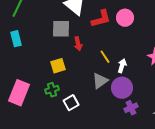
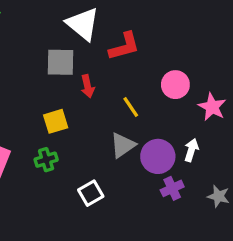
pink circle: (125, 18) -> (175, 85), moved
white arrow: (122, 66) -> (191, 150), moved
white square: (71, 103) -> (91, 193), moved

